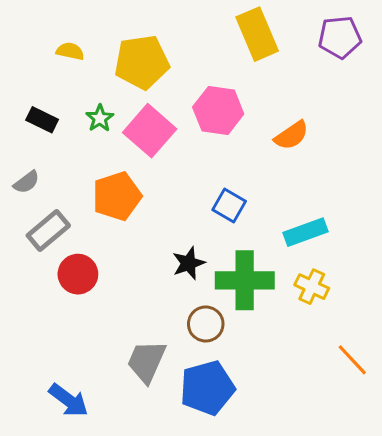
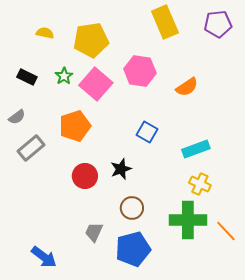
red circle: (78, 274) -> (85, 176), moved
green cross: (245, 280) -> (188, 220), moved
gray trapezoid: (147, 361) -> (94, 232), size x0.7

